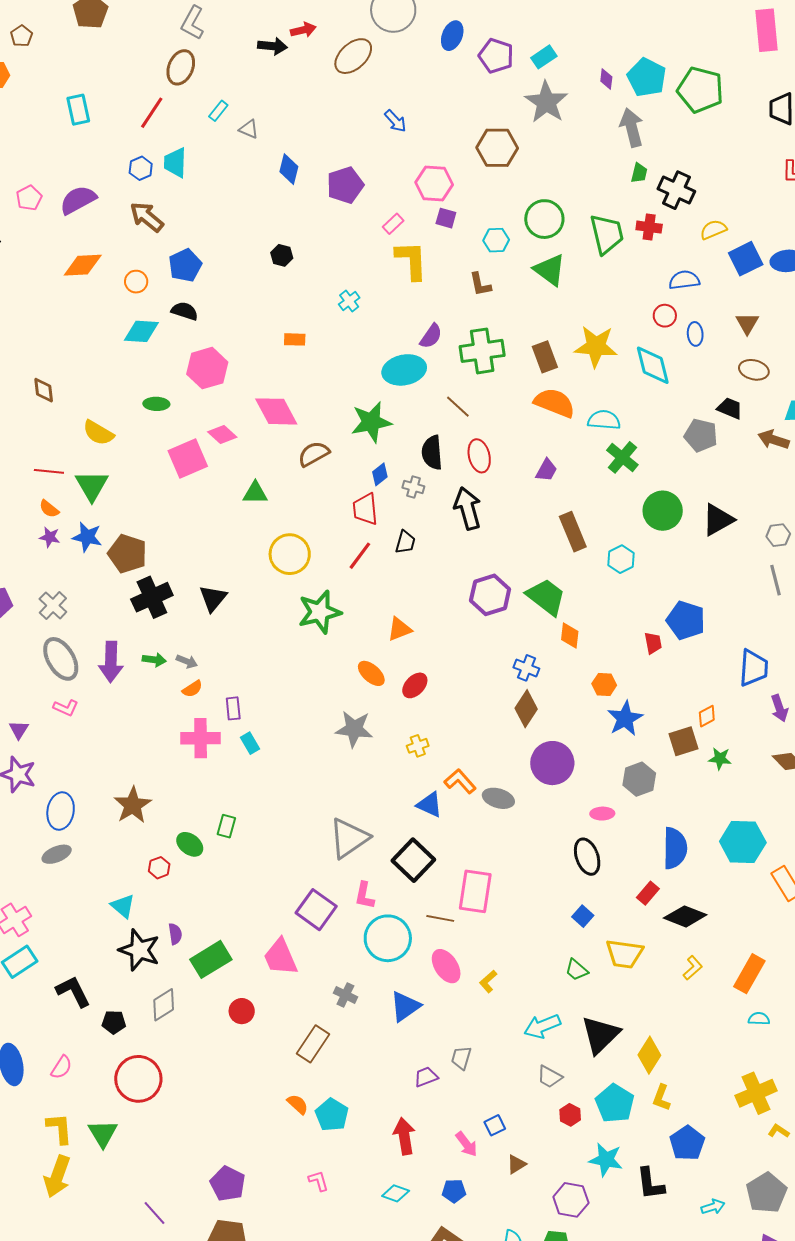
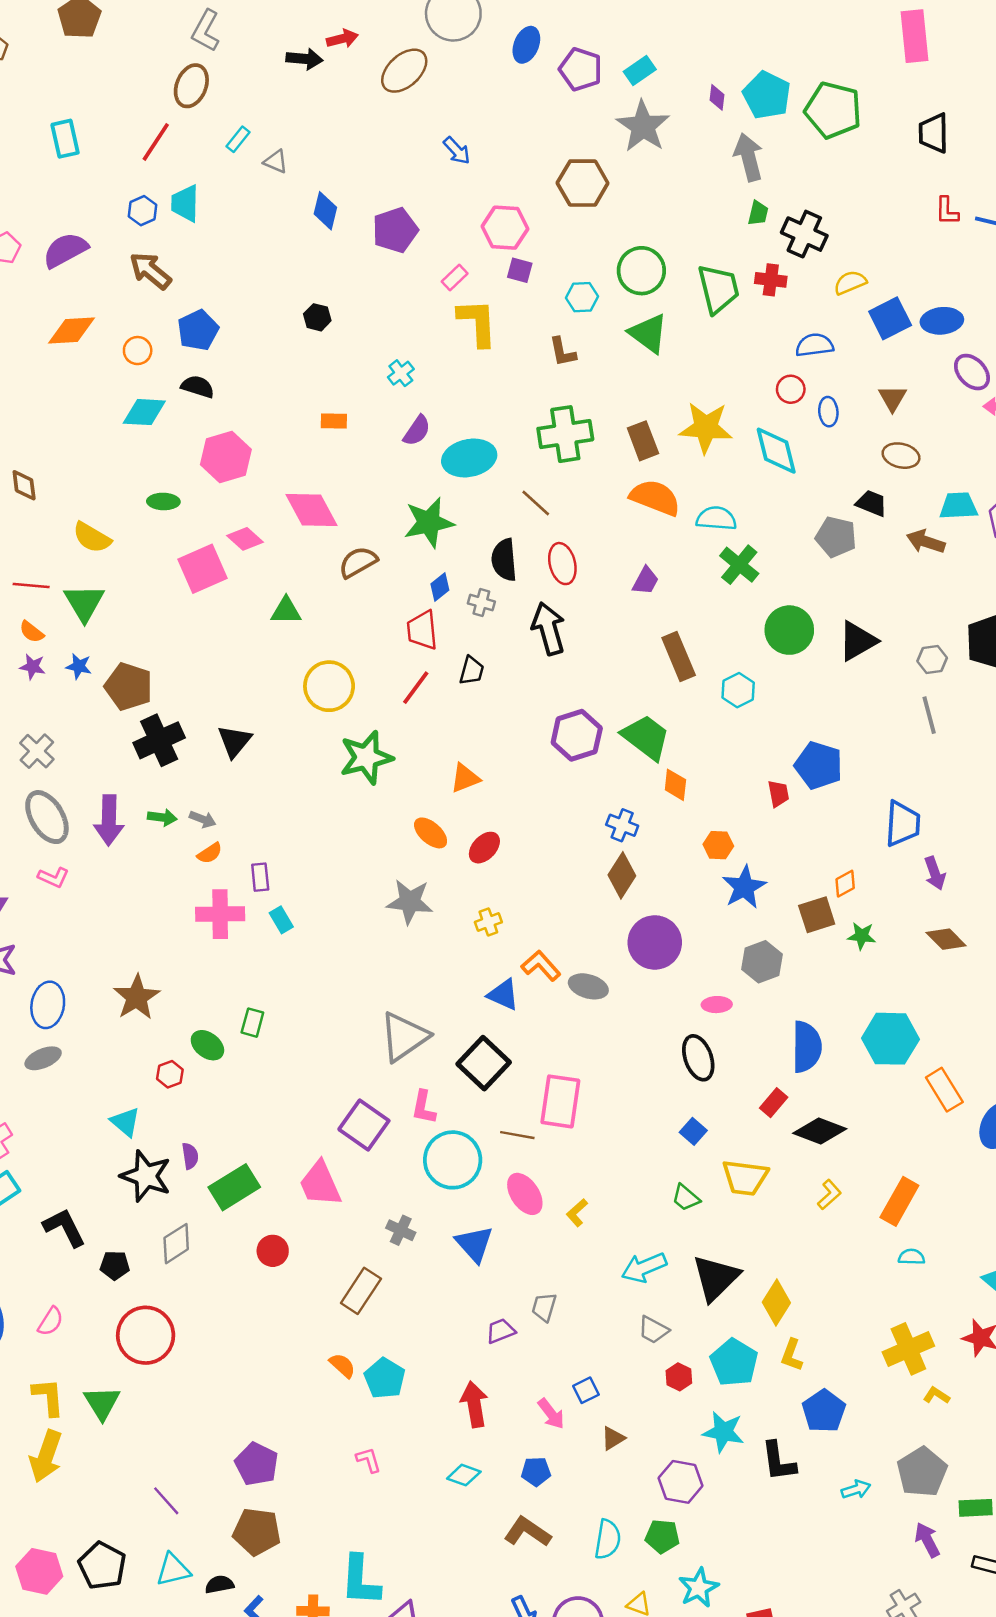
purple semicircle: (431, 336) -> (417, 431), moved
blue star: (87, 537) -> (79, 666), size x0.7
blue triangle: (405, 1006) -> (474, 1244), turned -36

